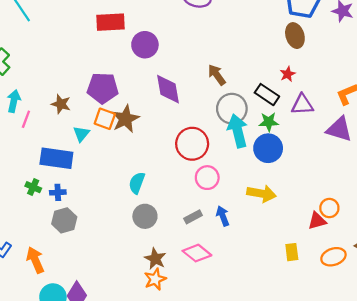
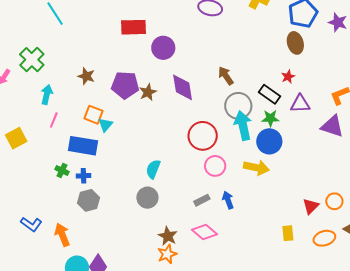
brown star: (61, 104) -> (86, 76), moved
pink line: (26, 119) -> (54, 120), moved
orange square: (105, 119) -> (94, 115), moved
brown star: (125, 119) -> (148, 92), moved, size x0.7
yellow arrow: (261, 194) -> (256, 168), moved
orange circle: (329, 208) -> (334, 201), moved
gray circle: (145, 216) -> (147, 198), moved
red triangle: (317, 221) -> (311, 206), turned -30

